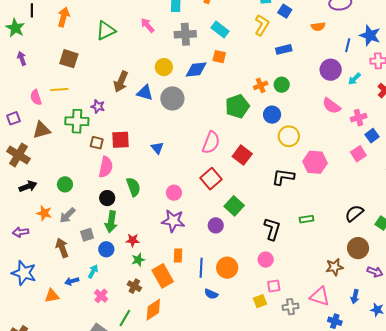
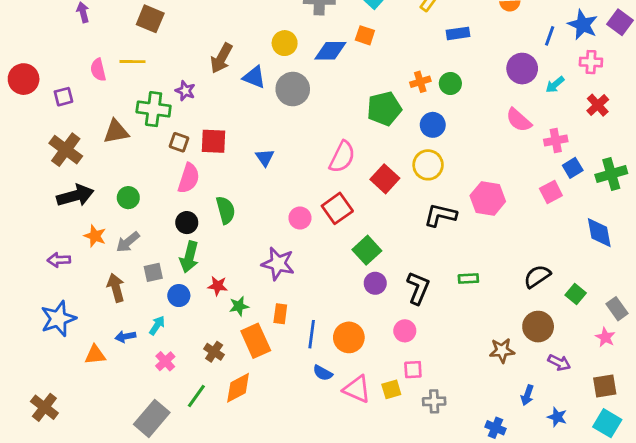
brown triangle: (42, 130) -> (116, 132), moved
yellow circle: (289, 136) -> (428, 165), moved
black arrow: (28, 186) -> (75, 196), size x1.4
pink circle: (174, 193) -> (300, 218), moved
purple circle: (216, 225) -> (375, 283), moved
green star: (138, 260) -> (239, 306), moved
blue star: (24, 273) -> (58, 319), turned 30
pink triangle: (320, 296) -> (357, 389), moved

